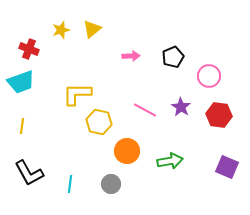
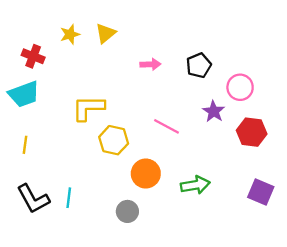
purple star: (181, 107) -> (214, 111), moved
cyan line: (70, 184) -> (69, 198), moved

